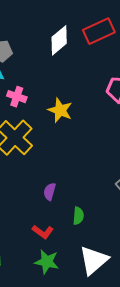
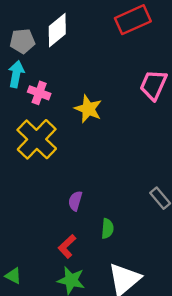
white diamond: (59, 40) -> (57, 30), moved
red L-shape: (43, 232) -> (67, 246), turned 100

